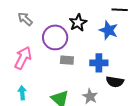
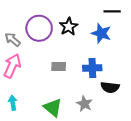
gray arrow: (25, 19) -> (13, 39), moved
purple circle: (55, 37) -> (39, 28), moved

